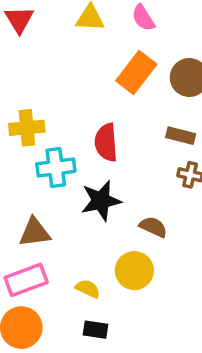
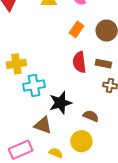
orange rectangle: (136, 72) -> (77, 29), size x0.7
red semicircle: (106, 142) -> (79, 62), moved
brown triangle: (35, 232) -> (43, 125), moved, turned 30

